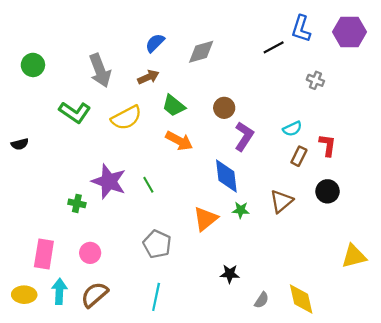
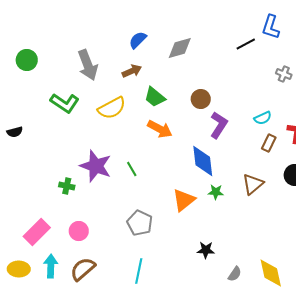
pink rectangle: (44, 254) -> (37, 232), turned 36

